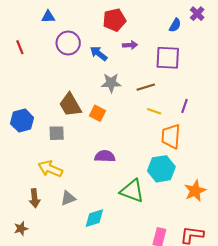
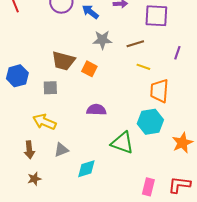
brown trapezoid: (70, 105) -> (63, 61), turned -45
purple line: (185, 106) -> (177, 53), moved
brown star: (21, 229) -> (34, 179), moved

